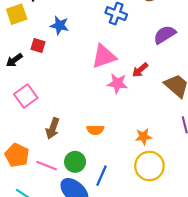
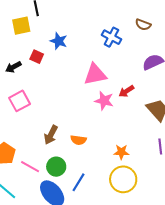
brown arrow: (53, 128) -> (51, 135), moved

